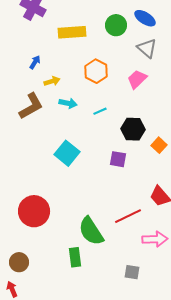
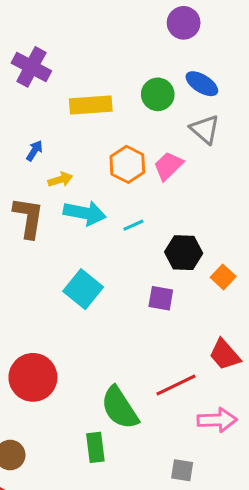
pink trapezoid: (137, 79) -> (168, 166), moved
cyan arrow: (68, 103) -> (85, 213), size x1.5
brown L-shape: (31, 106) -> (28, 218), turned -52

